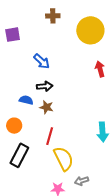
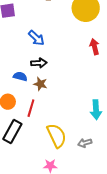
red line: (50, 136) -> (31, 108), moved
gray arrow: (81, 181) -> (85, 143), moved

